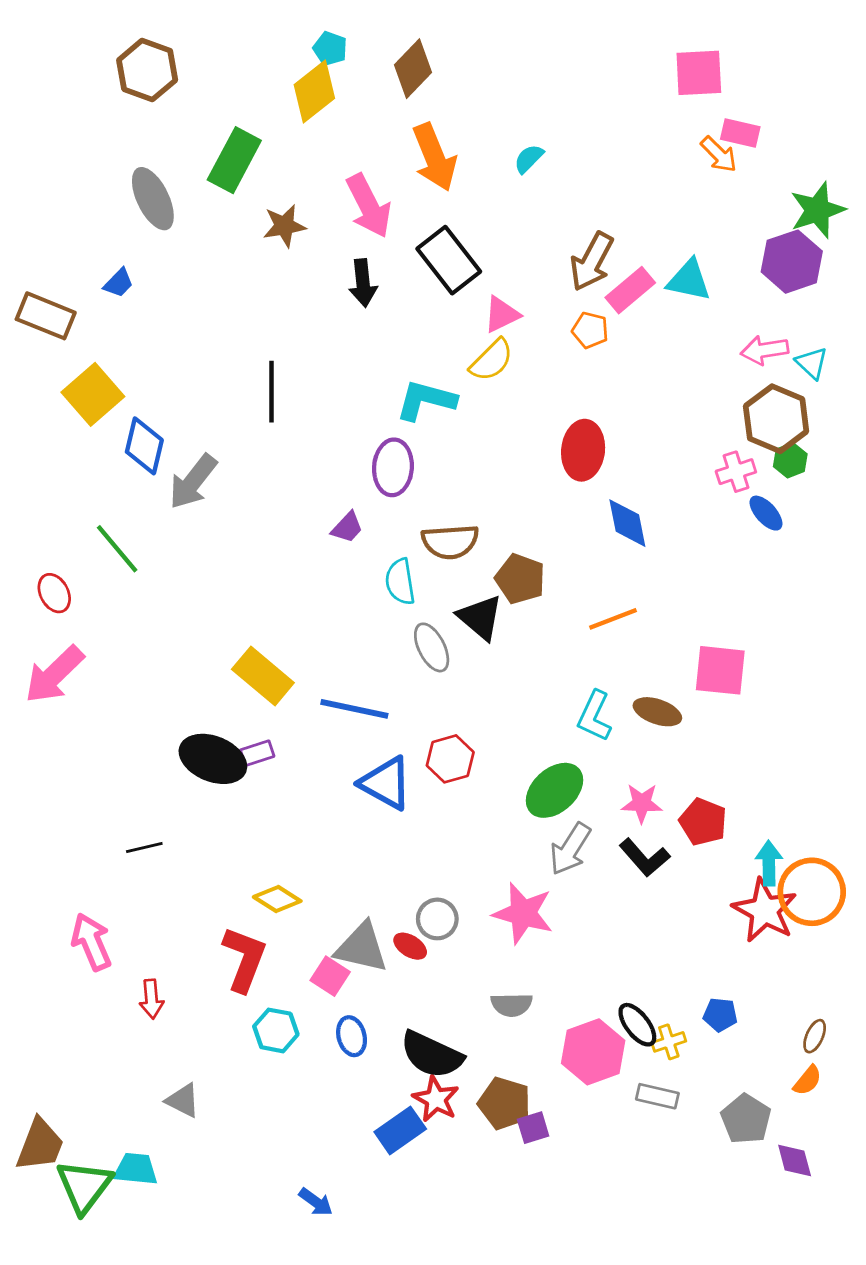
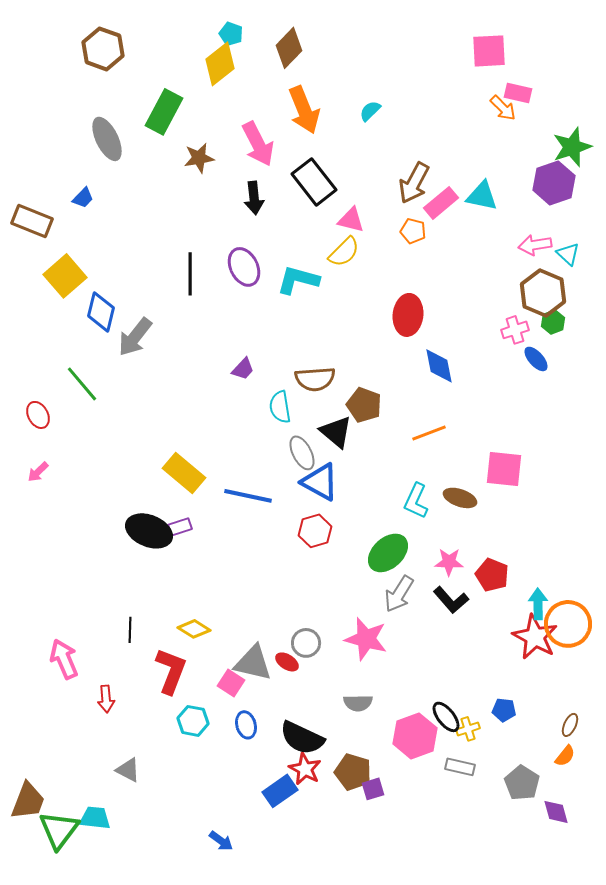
pink triangle: (502, 314) -> (351, 220), turned 40
purple ellipse: (393, 467) -> (244, 267), moved, turned -30
pink arrow: (54, 675) -> (38, 472), size x0.5
blue triangle: (386, 783) -> (320, 482), moved
black line: (144, 848) -> (130, 630), moved, turned -75

